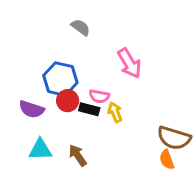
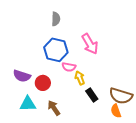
gray semicircle: (81, 27) -> (56, 19), turned 56
blue hexagon: (60, 79) -> (56, 50), moved
red circle: (68, 101) -> (43, 83), moved
black rectangle: (89, 109) -> (92, 95), moved, turned 40

